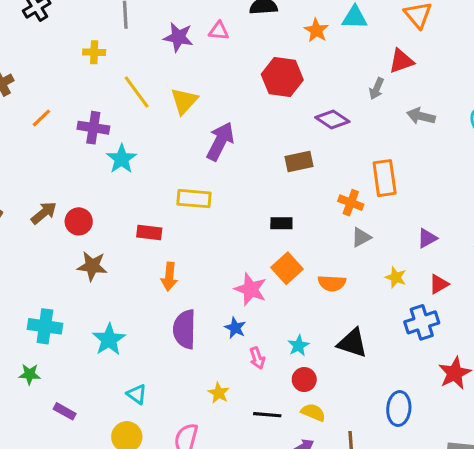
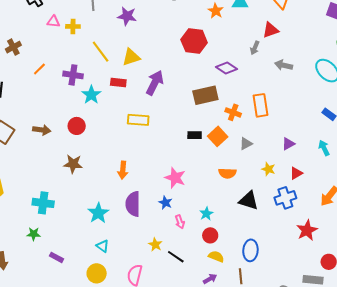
pink triangle: (219, 31) -> (53, 22), moved
yellow triangle: (184, 101) -> (131, 57), turned 30
brown rectangle: (299, 161) -> (205, 95), size x1.4
orange cross: (351, 203) -> (233, 112), moved
brown arrow: (44, 213) -> (42, 130), turned 48
red circle: (79, 221) -> (77, 126), moved
red rectangle: (149, 232) -> (118, 83), moved
orange square: (287, 268) -> (218, 136), moved
cyan star: (109, 340) -> (98, 213), moved
black triangle: (352, 343) -> (249, 201), moved
blue ellipse: (399, 409) -> (250, 250), moved
black line: (267, 415) -> (176, 257), moved, turned 30

